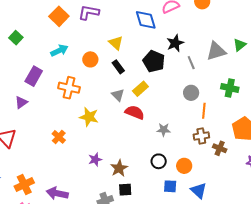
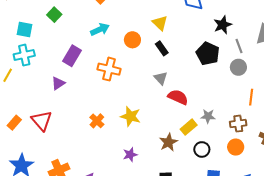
black pentagon: (154, 61) -> (208, 54), moved
yellow rectangle: (140, 89) -> (189, 127), moved
gray circle: (191, 93) -> (238, 67), moved
yellow star: (89, 117) -> (131, 116), moved
brown cross: (201, 136) -> (238, 124), moved
purple star: (95, 159) -> (130, 155), moved
orange circle: (184, 166) -> (236, 147), moved
brown star: (119, 168) -> (168, 142), moved

